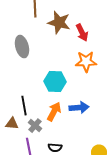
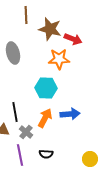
red arrow: (82, 33) -> (73, 39), turned -42
orange star: (86, 62) -> (59, 59), moved

